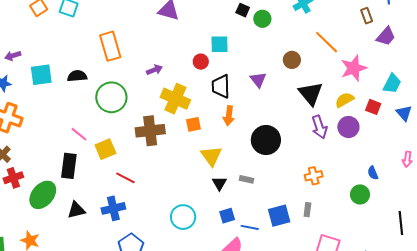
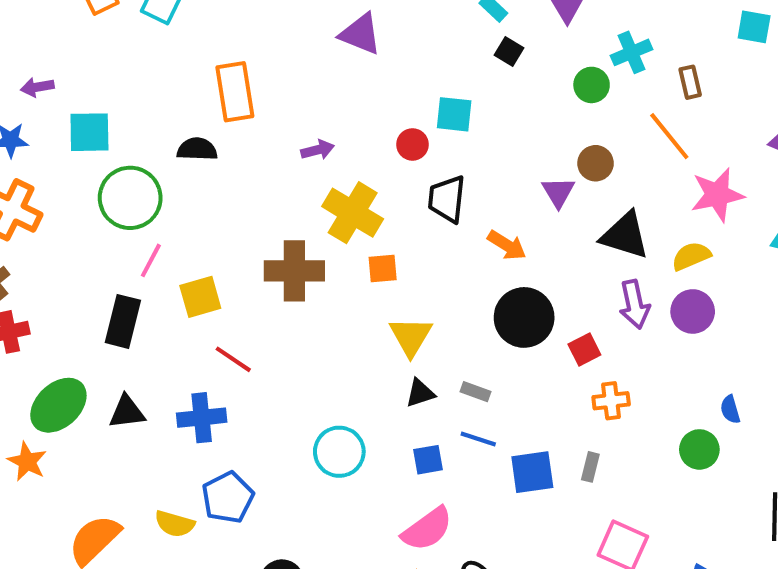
brown rectangle: (367, 16) -> (690, 82), moved
green circle: (262, 19) -> (592, 85), moved
black semicircle: (77, 76) -> (197, 149), moved
purple triangle: (258, 80) -> (558, 192), moved
black triangle: (311, 94) -> (625, 235), turned -40
green circle: (111, 97) -> (130, 198), moved
red square: (373, 107) -> (584, 350), moved, turned 35
orange arrow: (229, 116) -> (507, 245), moved, turned -72
pink line: (79, 134) -> (151, 260), turned 72
black triangle: (219, 183) -> (420, 393), turned 35
green ellipse: (43, 195) -> (58, 405), moved
blue line: (250, 227) -> (478, 439), moved

